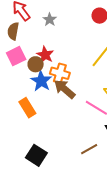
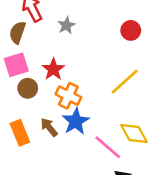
brown circle: (36, 64) -> (28, 88), moved
blue star: (41, 81) -> (76, 121), moved
brown arrow: (65, 89) -> (49, 127), moved, size x0.7

